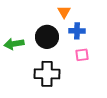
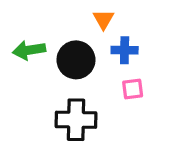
green arrow: (14, 44) -> (29, 50), moved

